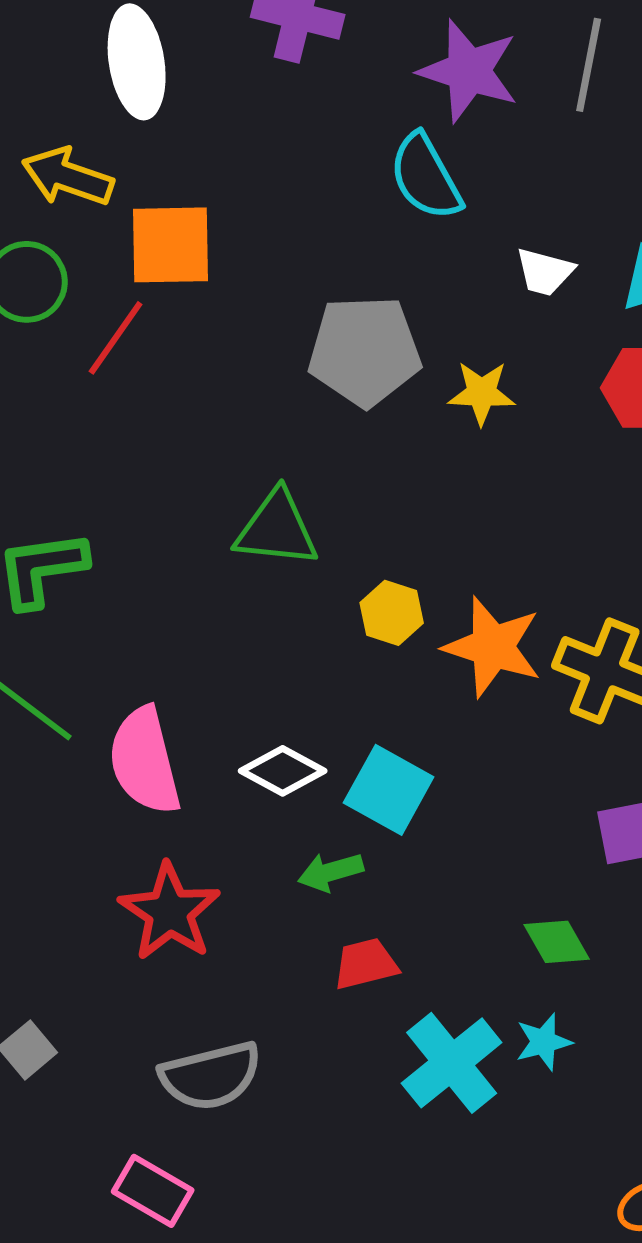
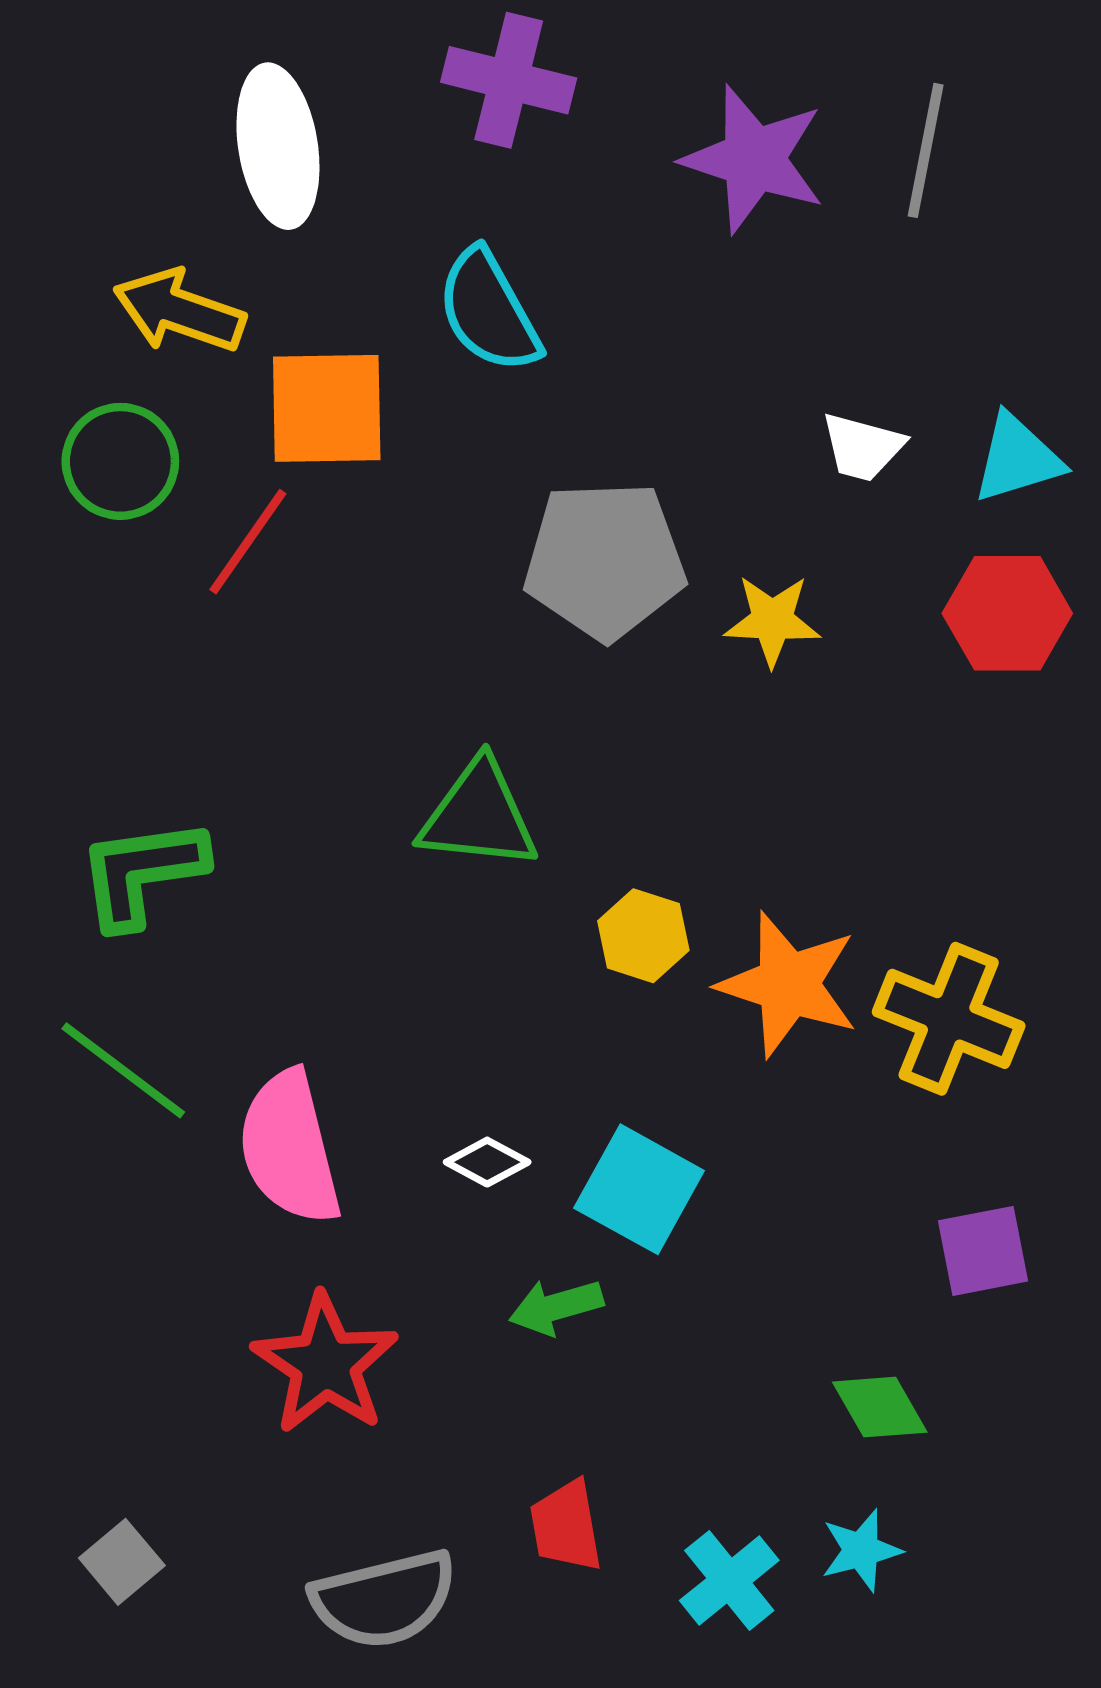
cyan semicircle: (426, 177) -> (489, 311), moved
white diamond: (283, 771) -> (487, 1162), size x0.7
red trapezoid: (366, 964) -> (566, 1526), moved, turned -86
cyan cross: (452, 1063) -> (729, 1580), size x0.7

